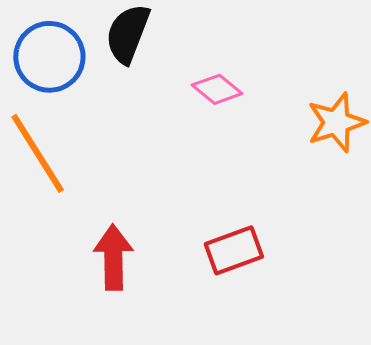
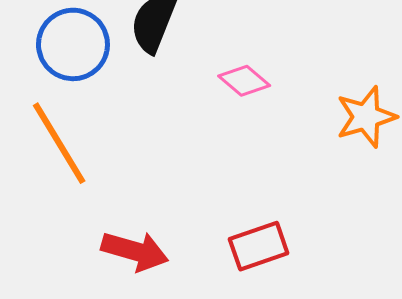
red arrow: (113, 257) -> (135, 251), turned 106

